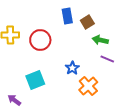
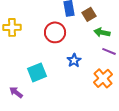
red circle: (40, 40) -> (55, 32), moved
orange cross: (88, 86) -> (103, 78), moved

